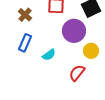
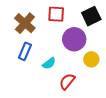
brown cross: (25, 15) -> (25, 23), size x1.5
red semicircle: (77, 73) -> (67, 81), moved

